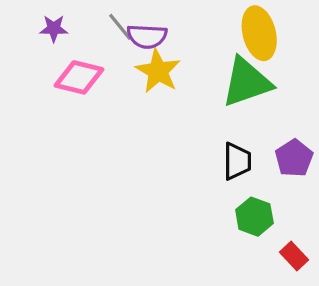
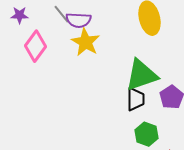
pink diamond: (79, 77) -> (36, 46), turned -68
green triangle: (247, 82) -> (142, 75), moved

